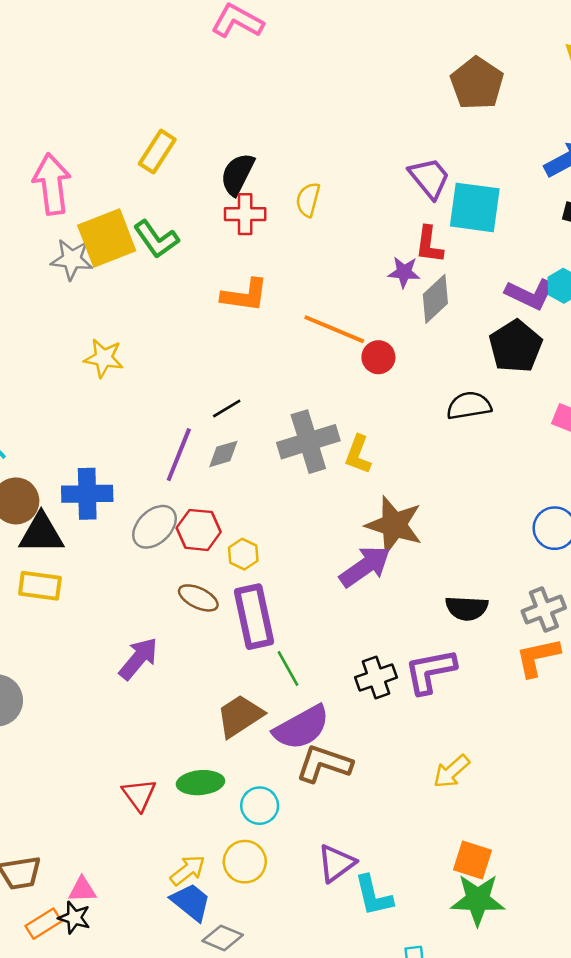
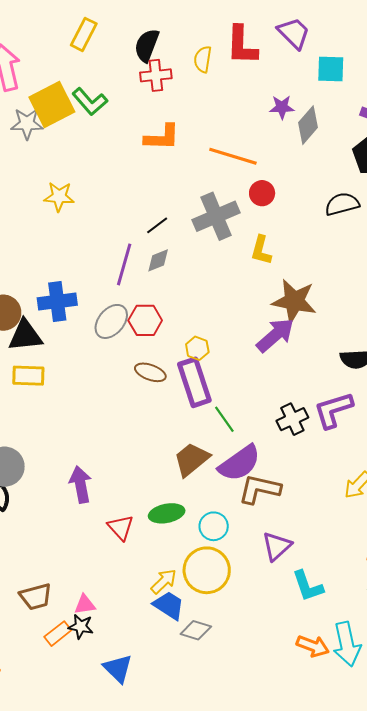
cyan square: (475, 207) -> (331, 69), moved, size x0.7
red L-shape: (429, 245) -> (242, 45), moved, size x1.4
red circle: (378, 357) -> (262, 193), moved
gray cross: (308, 442) -> (216, 216), moved
yellow hexagon: (243, 554) -> (197, 348), moved
purple arrow: (138, 659) -> (81, 484), moved, turned -45
yellow circle: (245, 862) -> (207, 570), size x1.4
purple triangle: (336, 863) -> (277, 546), moved

